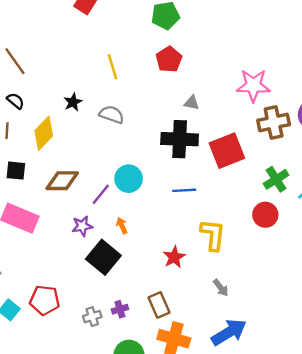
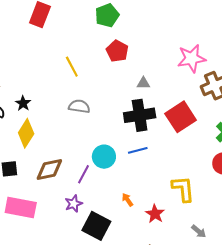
black star: (73, 102) -> (23, 103), moved
blue line: (184, 190) -> (138, 150), moved
orange arrow: (122, 226) -> (127, 200), moved

